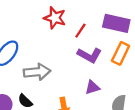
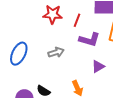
gray arrow: (37, 72) -> (56, 52), moved, size x0.7

